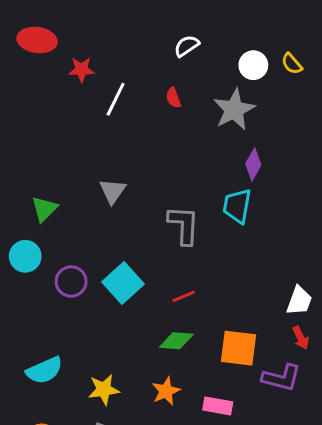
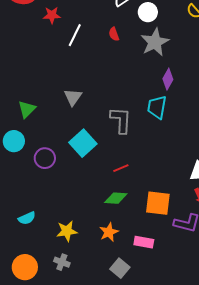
white circle: (253, 65) -> (148, 12), moved
cyan square: (123, 283) -> (83, 143), moved
cyan semicircle: (44, 370) -> (27, 218), size x0.7

